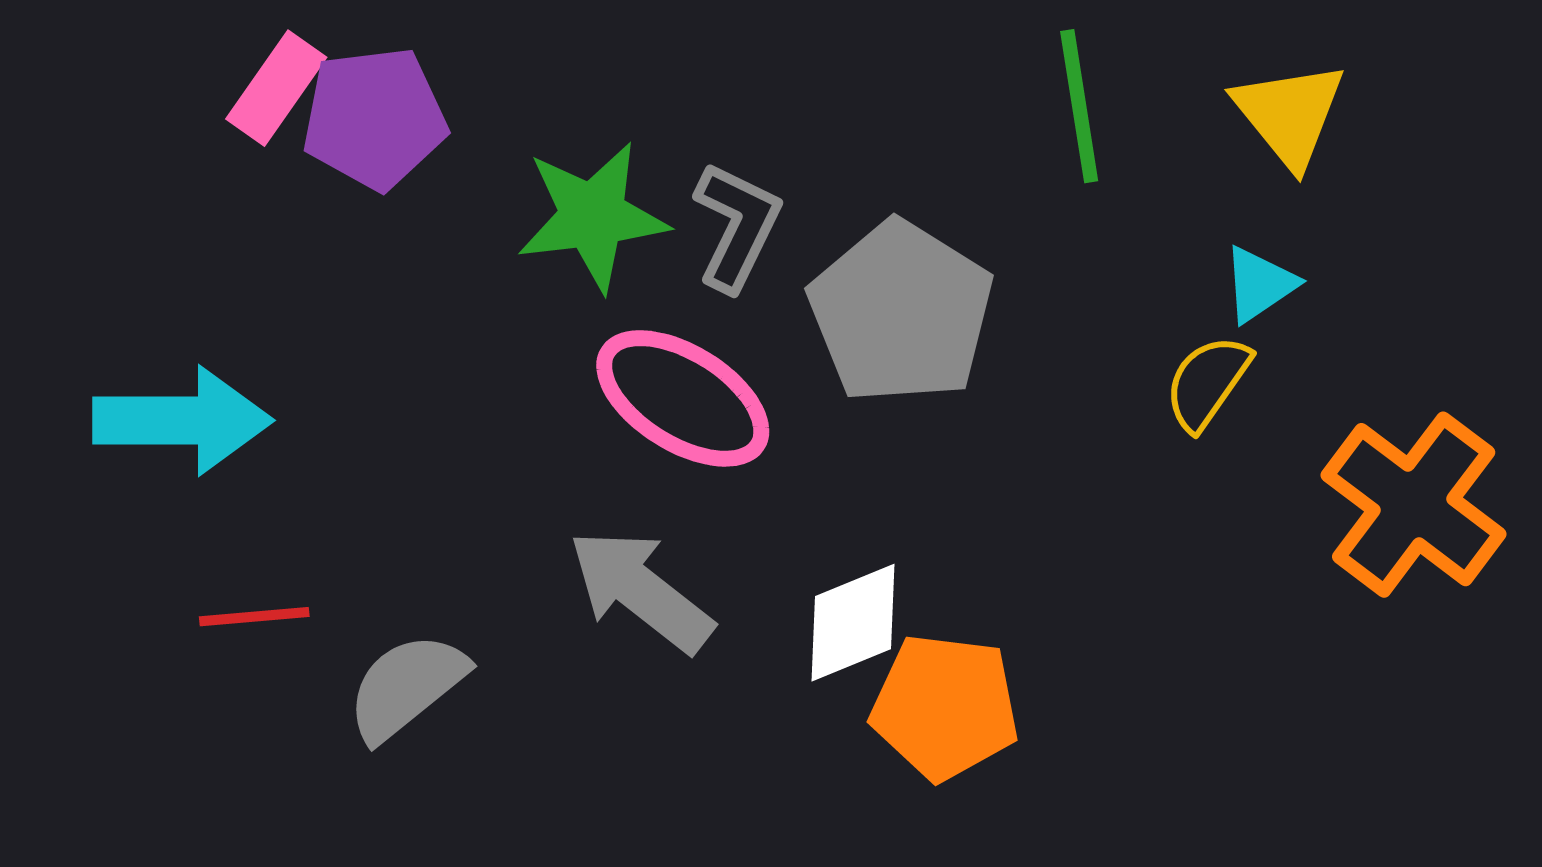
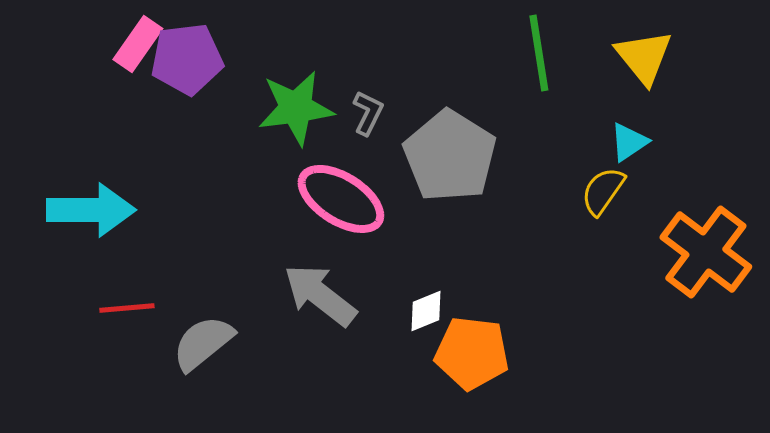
gray L-shape: (737, 226) -> (368, 113), size x0.7
white diamond: (853, 623) -> (426, 311), size x0.7

